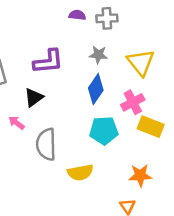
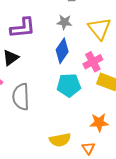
yellow semicircle: (80, 173) -> (60, 140), moved

